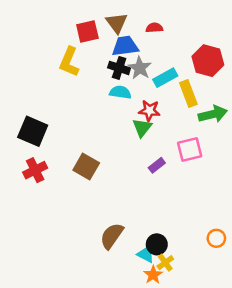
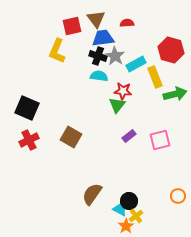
pink square: (190, 149) -> (160, 140), moved

